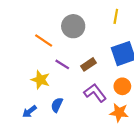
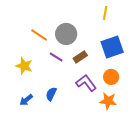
gray circle: (73, 26) -> (66, 34), moved
yellow star: (40, 80) -> (24, 66), moved

